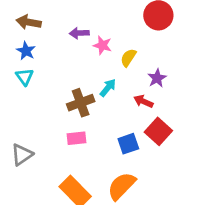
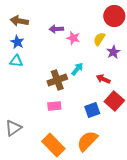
yellow semicircle: (128, 58) -> (99, 39), moved
cyan triangle: (25, 77) -> (16, 61), turned -48
purple star: (157, 78) -> (113, 52), moved
gray triangle: (22, 155) -> (13, 128), moved

